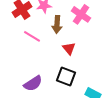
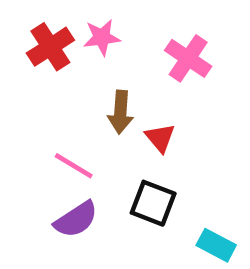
brown arrow: (57, 24) -> (120, 112), moved
pink line: (32, 36) -> (74, 166), moved

